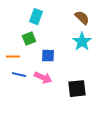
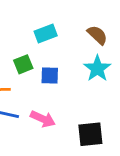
cyan rectangle: (36, 17) -> (46, 34), moved, turned 49
blue square: (48, 56) -> (50, 75), moved

